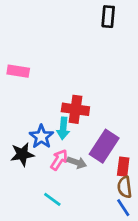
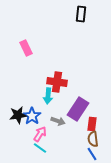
pink rectangle: (18, 71) -> (26, 48), moved, turned 56
blue star: (41, 137) -> (32, 116), moved
pink arrow: (59, 160) -> (40, 134), moved

